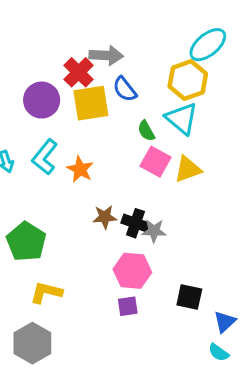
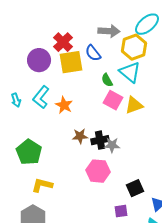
gray arrow: (106, 55) -> (109, 31), moved
black cross: (135, 223) -> (100, 140), turned -30
black square: (189, 297) -> (135, 188), turned -36
purple square: (128, 306) -> (121, 211), moved

